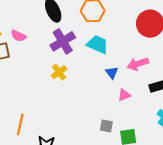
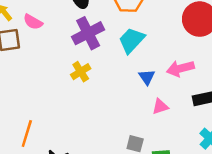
cyan trapezoid: (97, 44) -> (132, 40), turned -75

